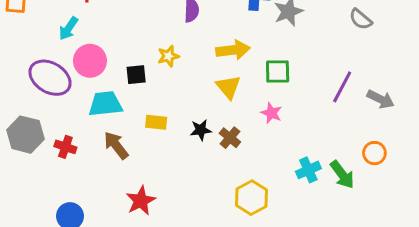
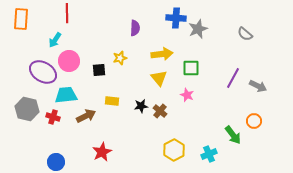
cyan trapezoid: (105, 104) -> (66, 95), moved
brown arrow: (116, 145) -> (86, 116), turned 102
cyan cross: (308, 170) -> (209, 154), moved

